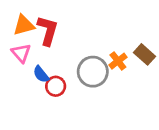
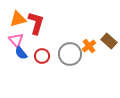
blue semicircle: (41, 74) -> (21, 53), moved
red circle: (56, 86) -> (42, 56), moved

